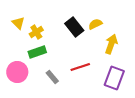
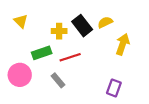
yellow cross: (36, 32) -> (59, 31), moved, turned 32
red line: (80, 67) -> (70, 57), moved
purple rectangle: (114, 78) -> (114, 88), moved, size x0.7

